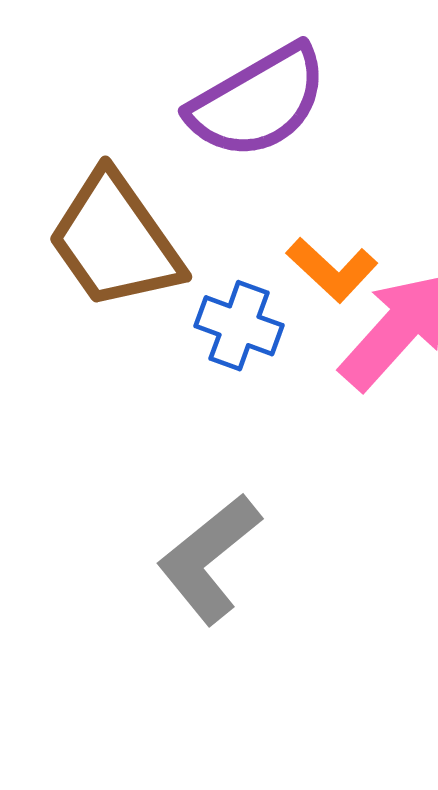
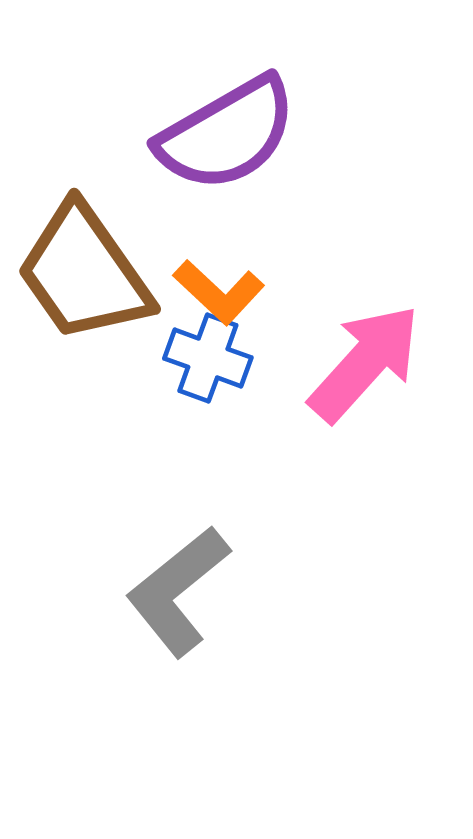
orange L-shape: (332, 270) -> (219, 292), moved

